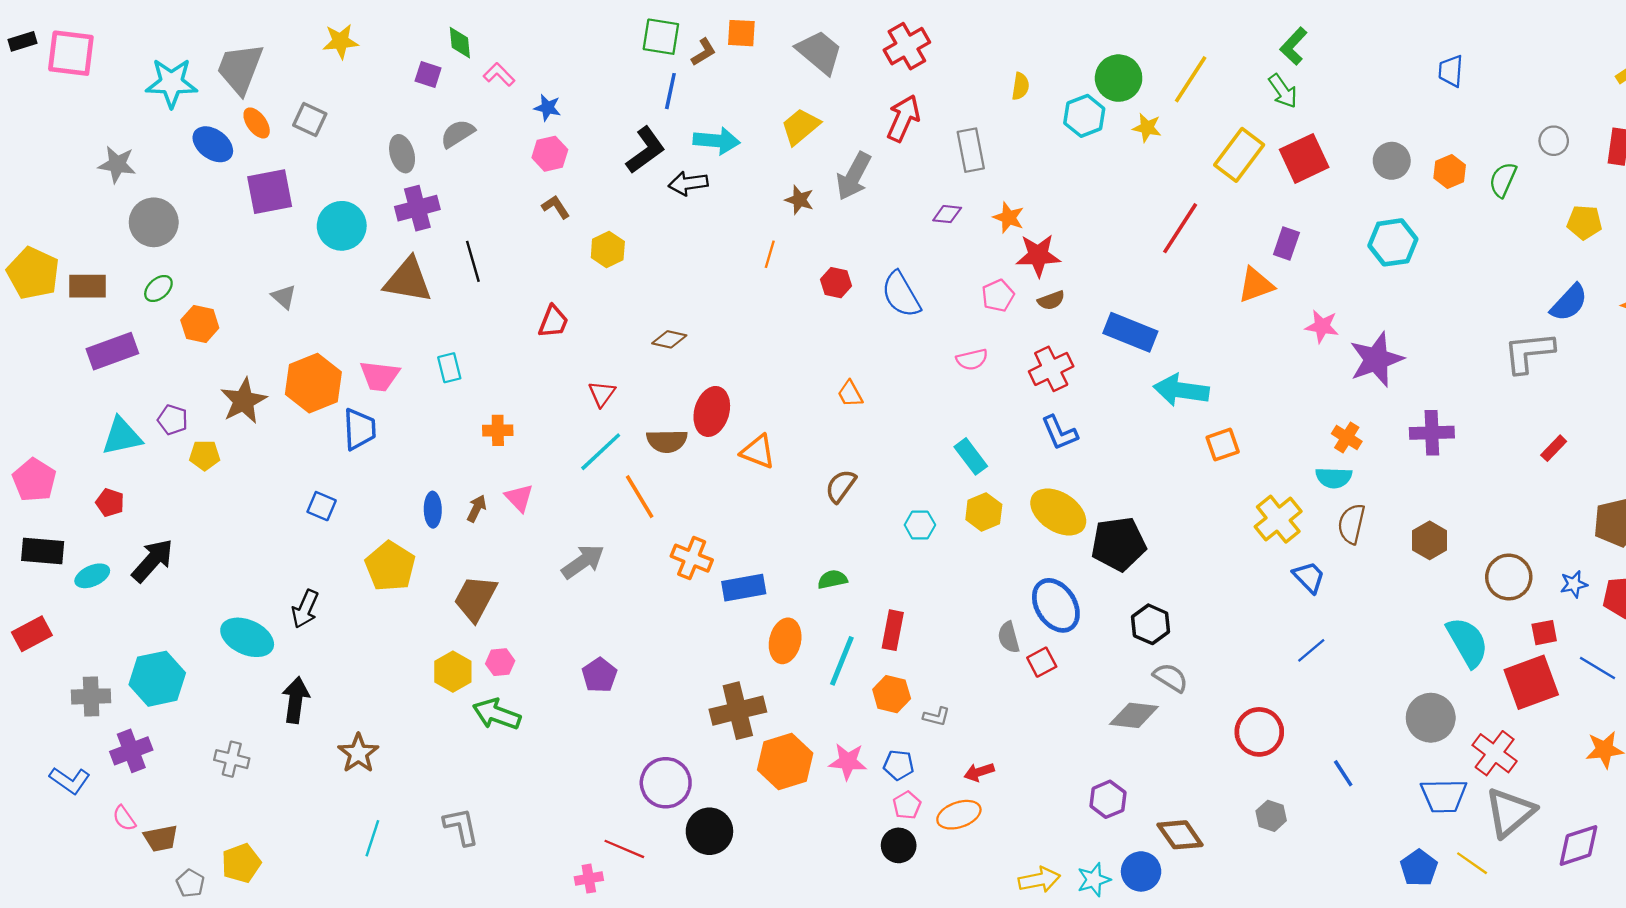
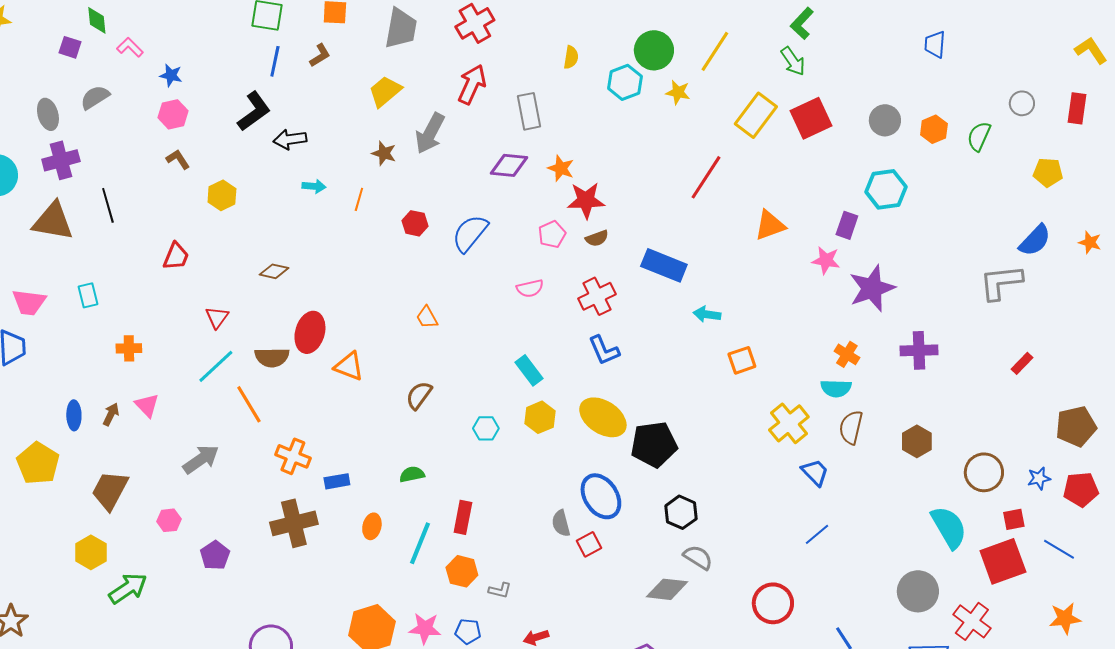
brown L-shape: (704, 52) -> (320, 55), moved
gray trapezoid: (819, 52) -> (401, 28), turned 60
cyan arrow: (717, 141) -> (314, 186), moved, size x0.6
purple diamond: (947, 214) -> (509, 165), size x1.5
purple rectangle: (1286, 244) -> (847, 225), moved
blue semicircle: (901, 294) -> (470, 233), turned 69
cyan arrow: (1181, 390) -> (707, 314), size x0.6
blue rectangle: (744, 588) -> (337, 481), size x0.7
orange ellipse: (785, 641) -> (372, 526), size x0.7
pink hexagon: (500, 662) -> (169, 520), moved
brown cross: (738, 711) -> (294, 523), moved
green arrow: (497, 714) -> (128, 588), turned 126

